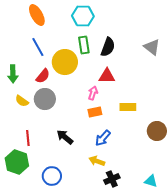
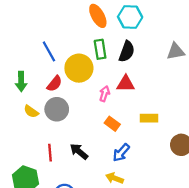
orange ellipse: (37, 15) -> (98, 16), moved
cyan hexagon: (83, 16) -> (130, 17), moved
gray triangle: (152, 47) -> (176, 51), turned -48
pink arrow: (93, 93) -> (105, 94), moved
orange rectangle: (95, 112) -> (112, 124), turned 48
red line: (28, 138) -> (50, 153), moved

